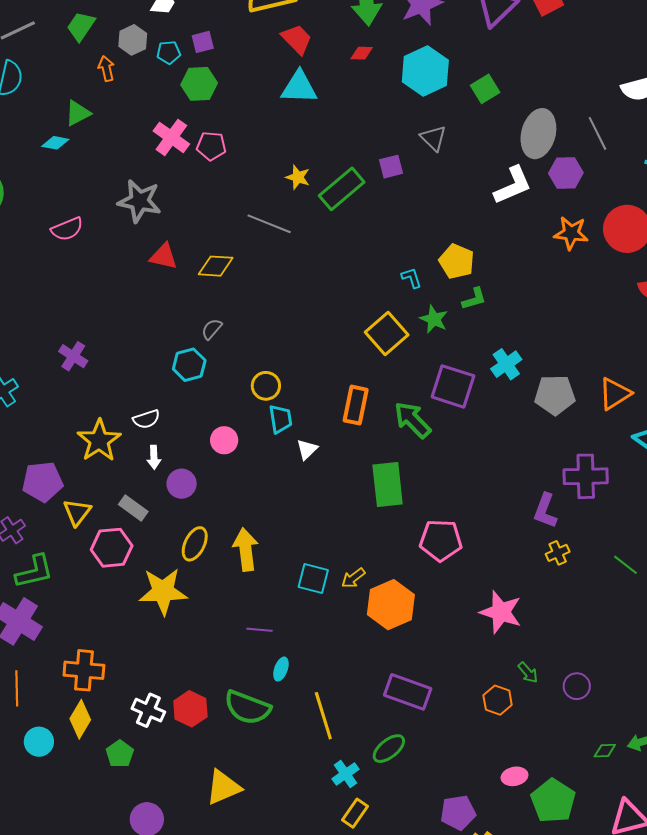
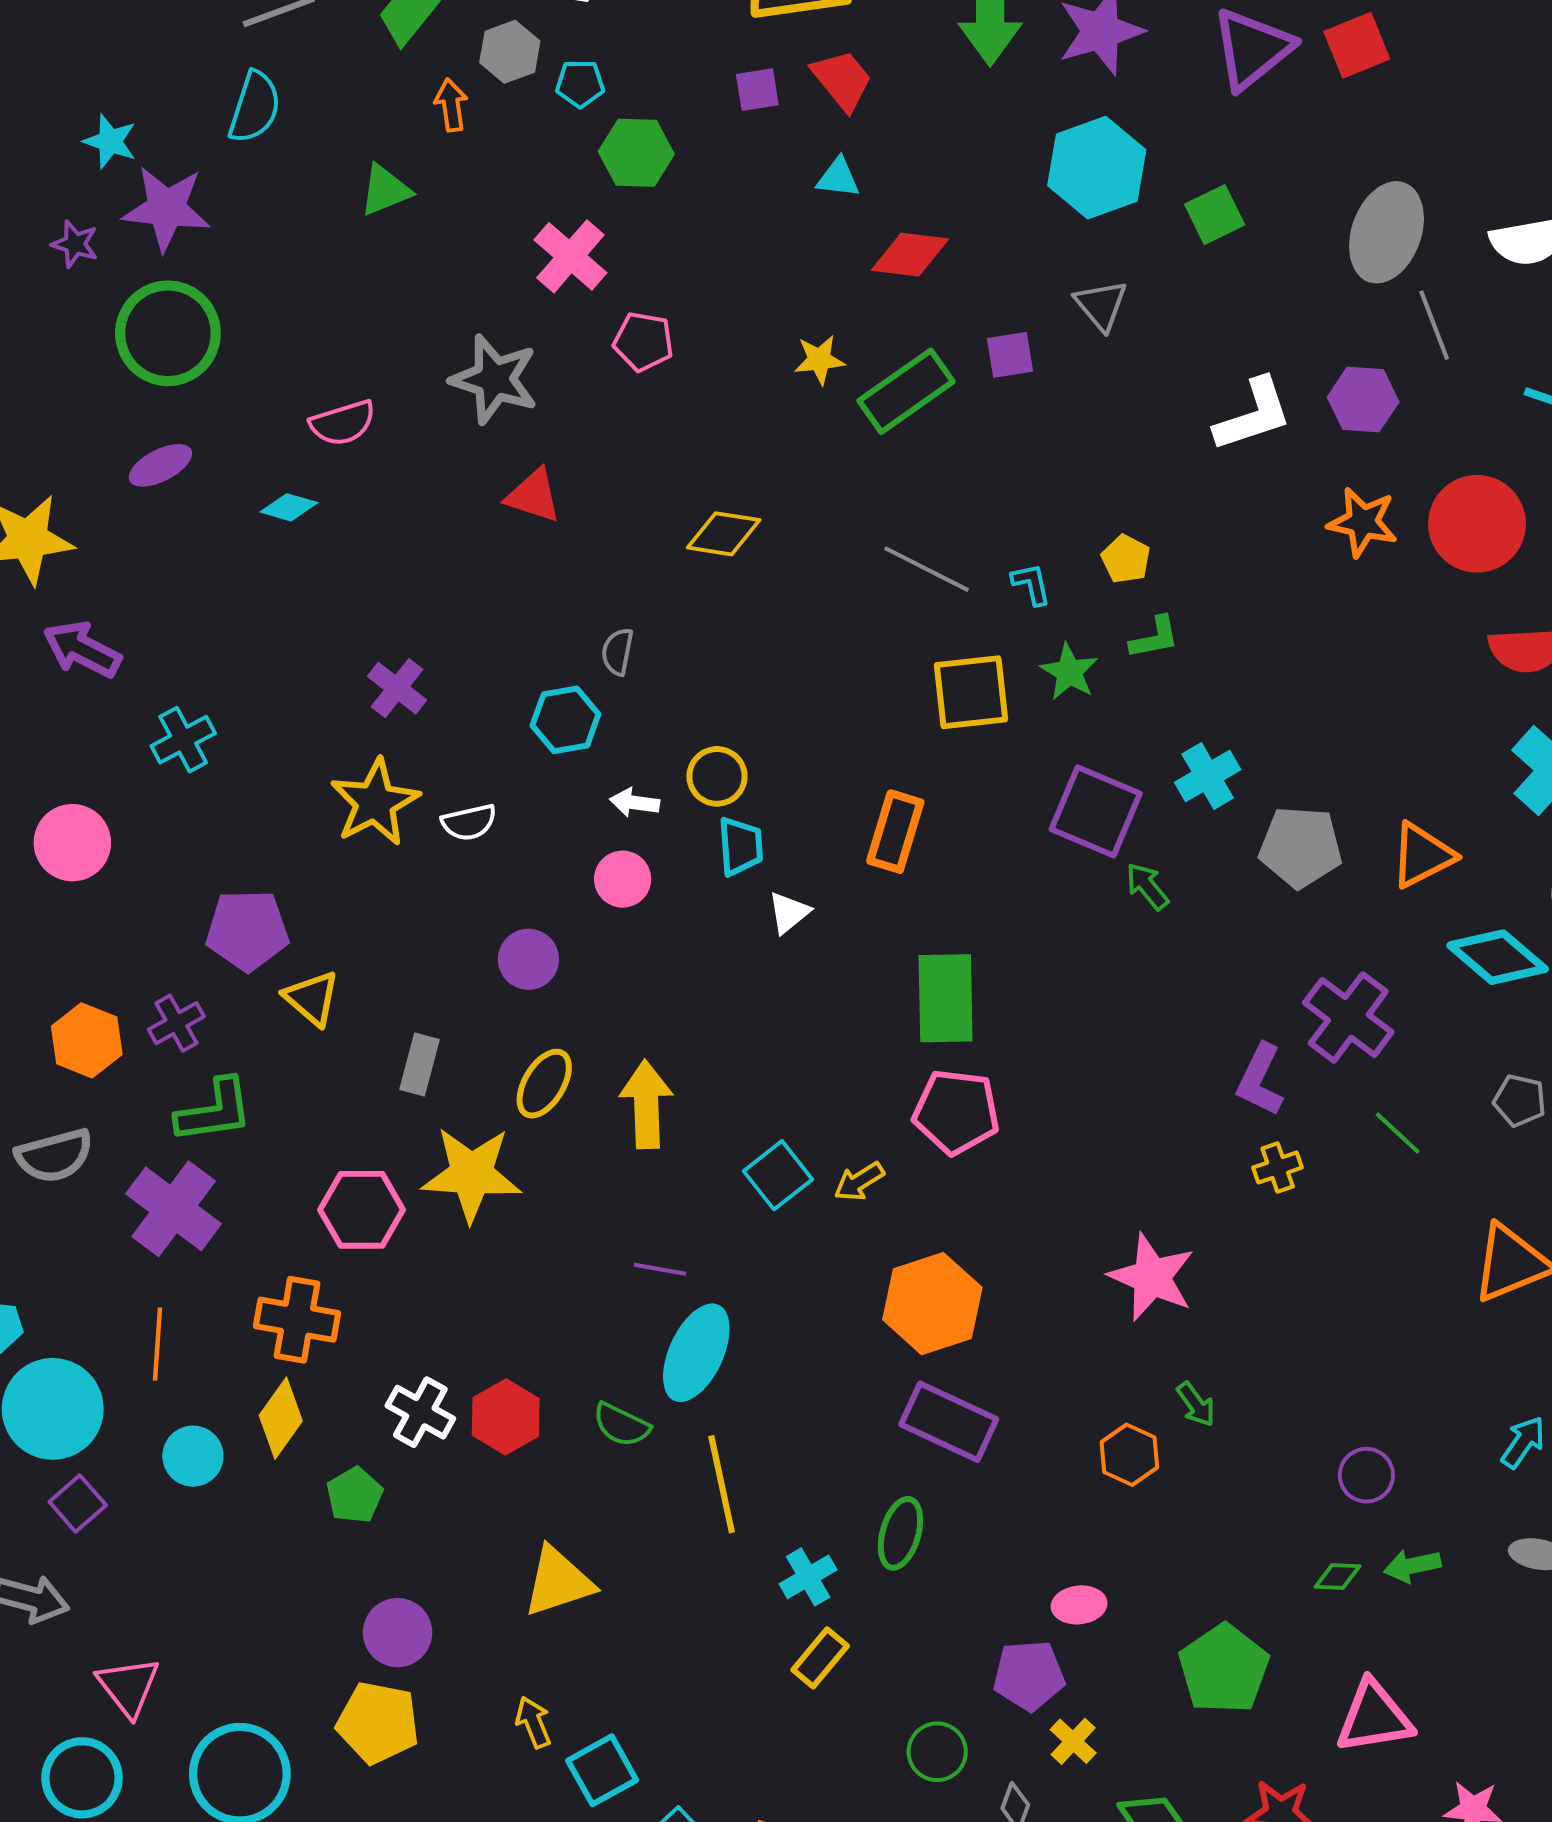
purple square: (203, 42) -> (757, 90), moved
red diamond: (362, 53) -> (910, 255), moved, size x1.6
cyan triangle: (299, 87) -> (838, 178), size x0.6
gray ellipse: (538, 134) -> (1387, 232), moved
cyan diamond: (55, 143) -> (289, 507), moved
pink pentagon: (211, 146) -> (643, 342), moved
yellow star: (298, 177) -> (819, 360), turned -30
gray line: (269, 224) -> (927, 569), moved
yellow pentagon: (457, 261) -> (1126, 559), size x0.7
yellow diamond: (216, 266) -> (724, 534), moved
gray semicircle: (212, 329) -> (617, 652), turned -35
yellow square: (387, 334) -> (971, 692), turned 30
purple cross: (73, 356) -> (397, 688), moved
green arrow: (412, 420) -> (1147, 886), moved, size x0.6
yellow star: (99, 440) -> (375, 802), moved
white arrow: (154, 457) -> (635, 803), moved, turned 95
purple cross: (586, 476) -> (1348, 1017), turned 33
gray rectangle: (133, 508) -> (419, 1065), moved, turned 64
yellow triangle: (77, 512) -> (312, 998), turned -32
pink pentagon: (441, 540) -> (956, 1112), moved
pink hexagon: (112, 548) -> (362, 1210), moved
green line: (625, 565) -> (1398, 1133), moved
cyan square: (313, 579) -> (778, 1175), turned 32
orange hexagon: (391, 605) -> (932, 1304), moved
cyan ellipse: (281, 669) -> (696, 1353), size x2.0
purple circle: (577, 686) -> (1366, 1475), moved
green semicircle: (247, 708) -> (621, 1425), size x0.6
yellow line: (323, 716) -> (722, 1484), moved
green ellipse: (389, 749) -> (900, 1533), turned -40
pink ellipse: (514, 776) -> (1079, 1605), moved

